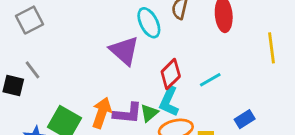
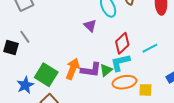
purple triangle: (124, 51) -> (90, 26), size x0.6
cyan L-shape: (169, 102) -> (120, 63), turned 50

